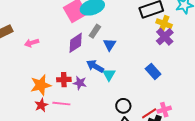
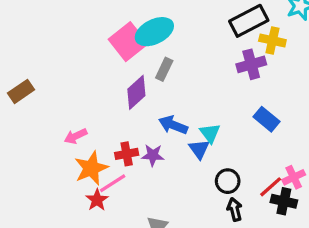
purple cross: (165, 37) -> (251, 64), moved, turned 36
pink arrow: (32, 43) -> (76, 136), moved
blue triangle: (110, 45) -> (199, 149), moved
cyan triangle: (109, 75) -> (210, 133), moved
pink line: (61, 104) -> (113, 183), moved, turned -30

